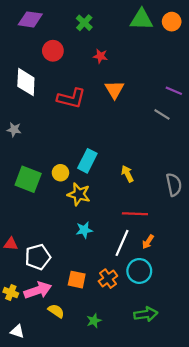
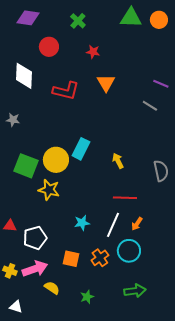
yellow circle: (60, 173) -> (56, 160), size x1.6
yellow star: (79, 194) -> (49, 190), moved
cyan star: (84, 230) -> (82, 223), moved

